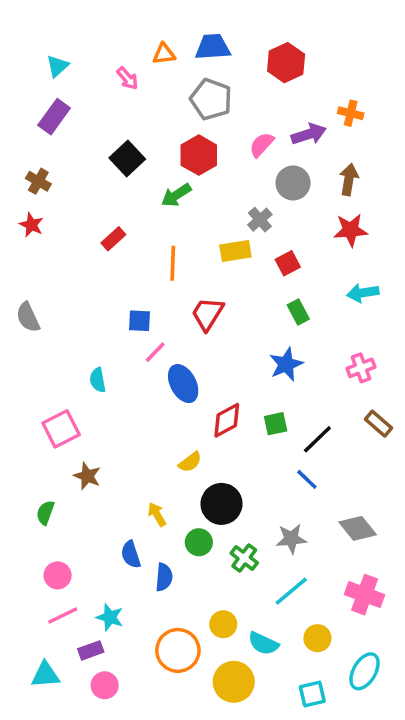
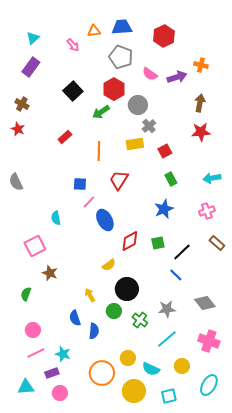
pink semicircle: (262, 145) -> (150, 74), moved, turned -98
gray circle: (293, 183) -> (138, 105), moved
cyan arrow: (363, 293) -> (212, 178), moved
cyan square: (312, 694) -> (169, 396), moved

